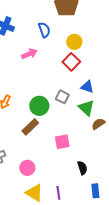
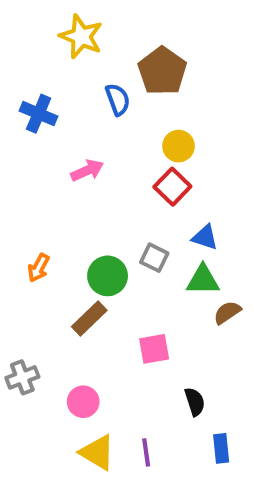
blue semicircle: (44, 30) -> (118, 99), moved
green triangle: (86, 108) -> (203, 280), turned -42

